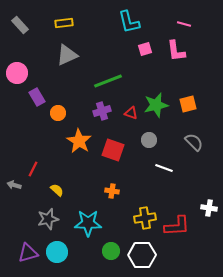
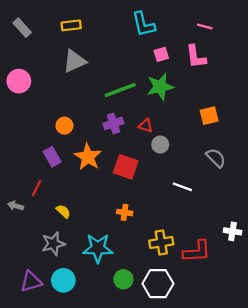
purple rectangle: (37, 97) -> (52, 157), moved
green star: (156, 105) -> (160, 87), moved
gray circle: (149, 140) -> (160, 145), moved

